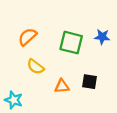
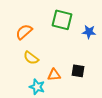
green square: (71, 43) -> (62, 20), moved
cyan star: (14, 100) -> (37, 87), moved

